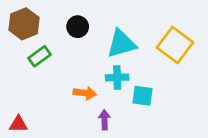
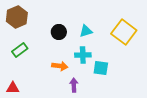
black circle: (78, 27) -> (59, 32), moved
cyan triangle: (121, 44) -> (86, 31), size x0.6
green rectangle: (40, 56) -> (20, 50), moved

